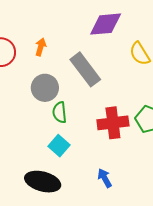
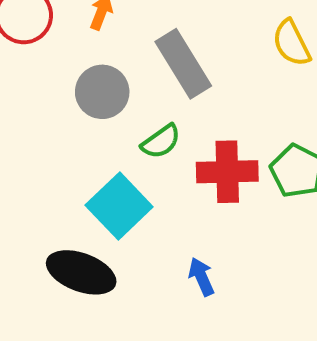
green semicircle: (60, 112) -> (161, 142), moved, turned -125
cyan square: (59, 146) -> (119, 206), size x1.5

